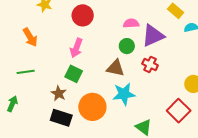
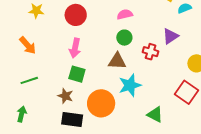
purple triangle: (153, 36) -> (170, 36), moved, size x0.7

